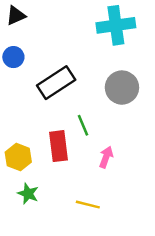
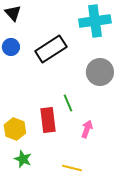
black triangle: (16, 16) -> (13, 13), turned -48
black rectangle: (56, 83) -> (51, 49), moved

